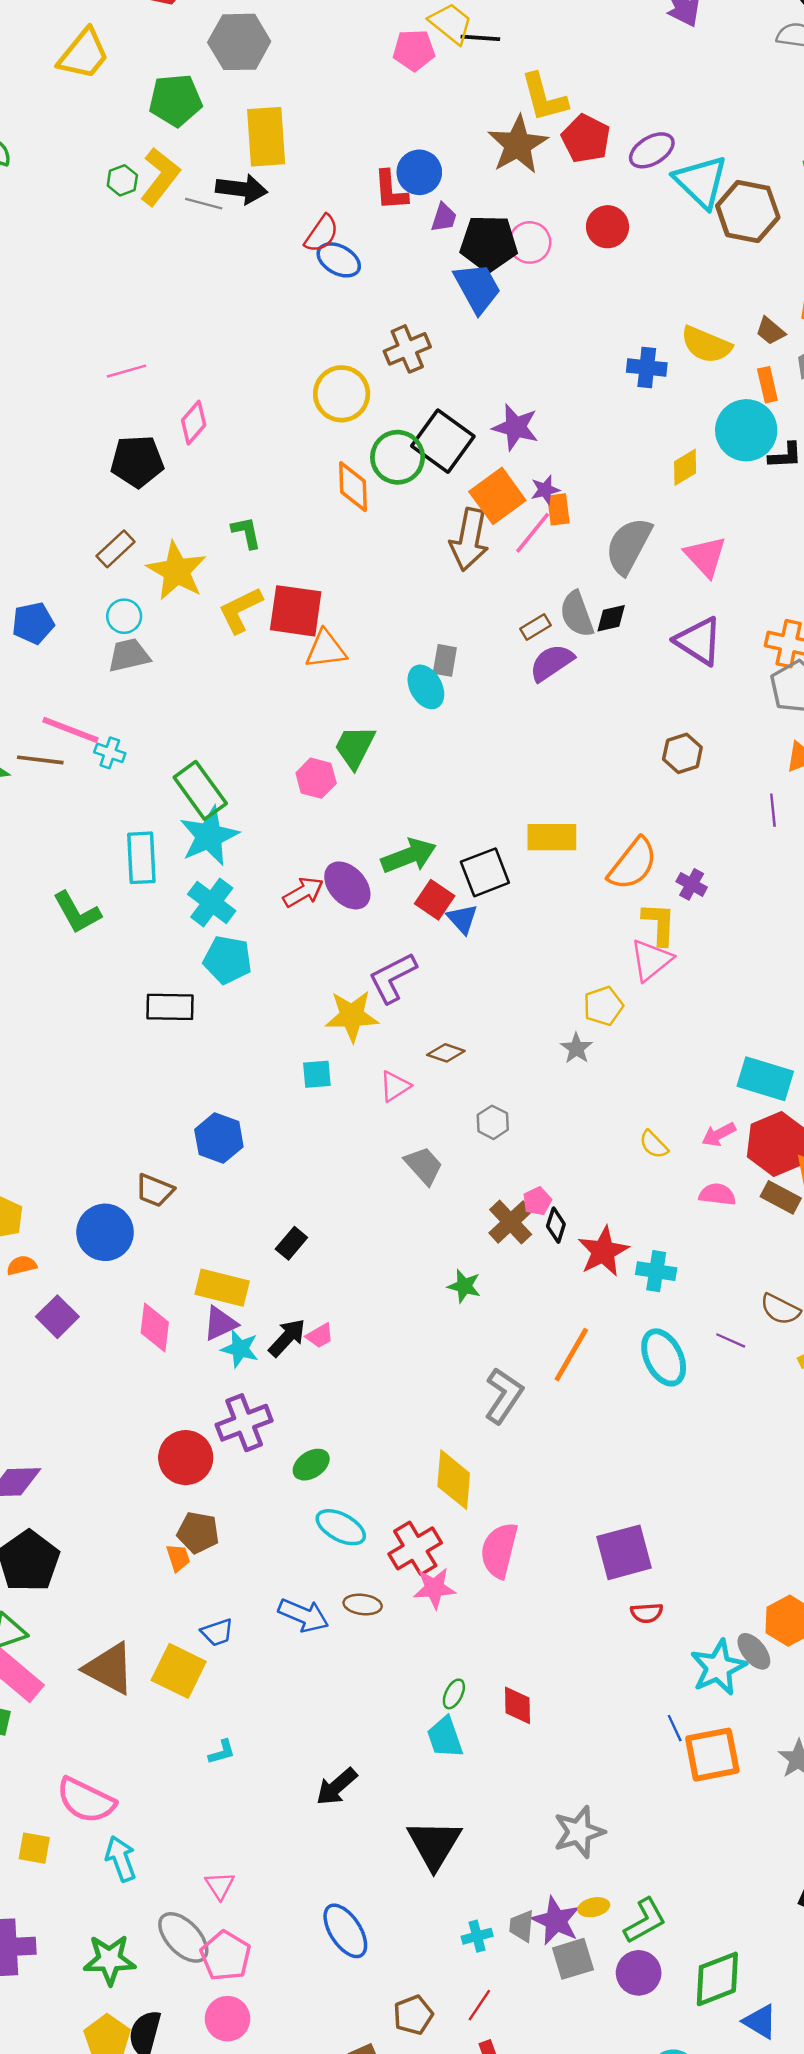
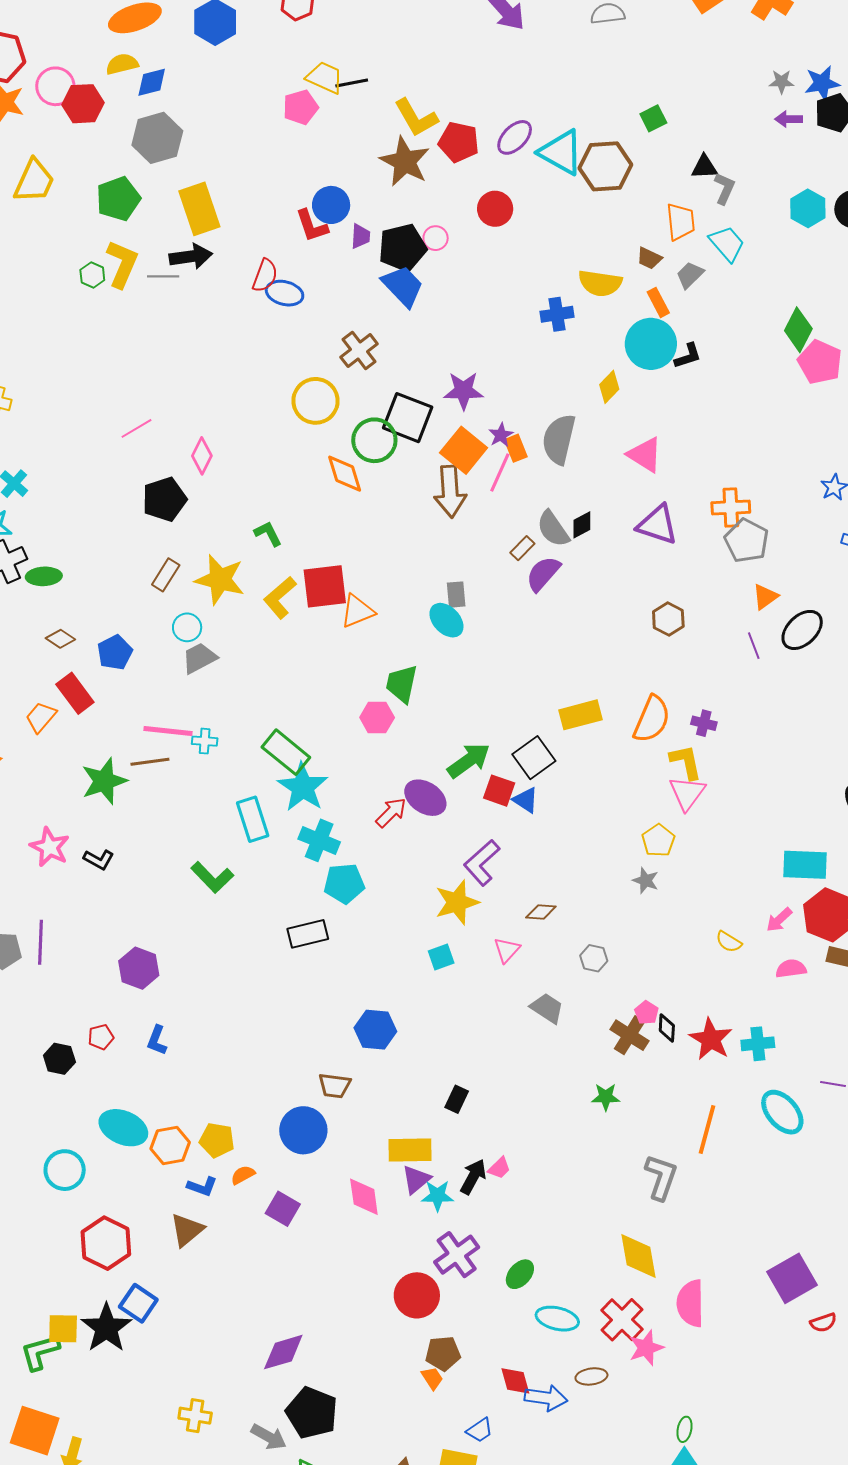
pink circle: (530, 242) -> (436, 238), size x0.7
gray semicircle: (629, 546) -> (559, 439), moved
red diamond: (517, 1705) -> (515, 1381), moved

